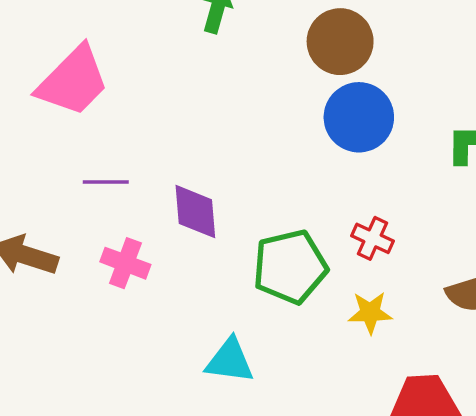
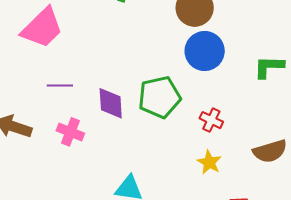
green pentagon: (290, 267) -> (159, 97), moved
yellow star: (370, 313) -> (209, 162), turned 30

